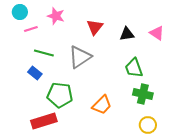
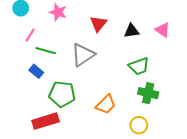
pink line: (31, 29) -> (30, 35), moved, turned -40
green trapezoid: (134, 68) -> (139, 66), turned -90
yellow circle: (148, 125) -> (139, 125), moved

